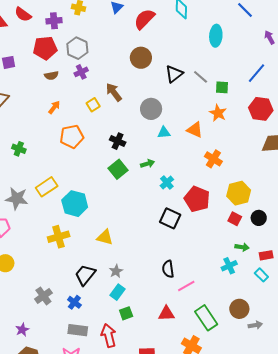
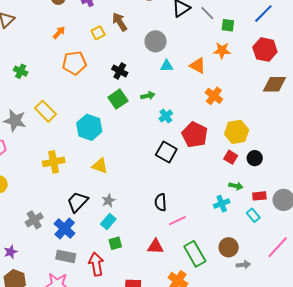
orange star: (218, 113) -> (222, 50), turned -30
yellow rectangle: (47, 187) -> (45, 111), turned 75
cyan hexagon: (75, 204) -> (89, 127), moved
blue cross: (74, 302) -> (65, 228), size x1.5

